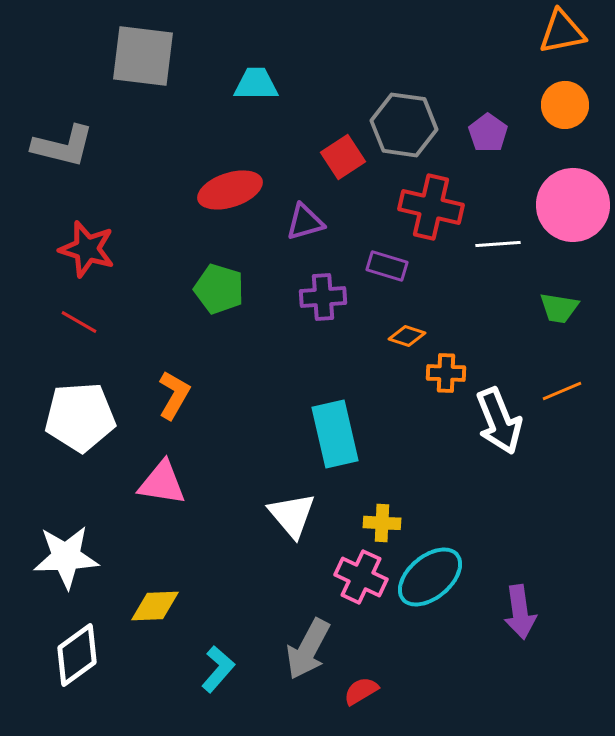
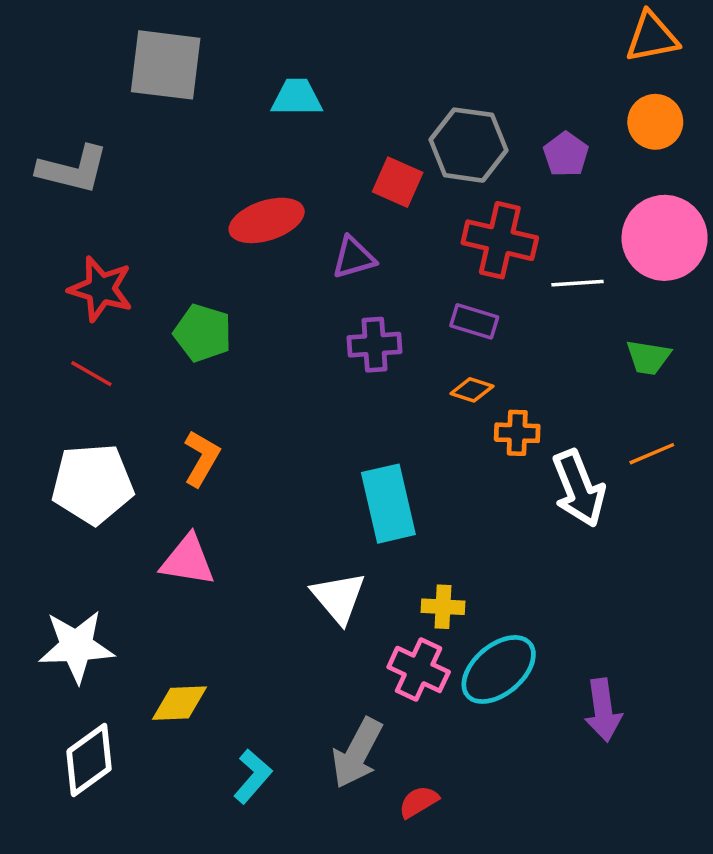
red square: (343, 157) -> (398, 182), turned -33
purple rectangle: (387, 266) -> (474, 321), moved
green pentagon: (219, 289) -> (203, 333), moved

